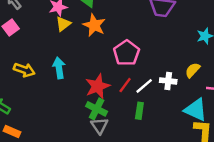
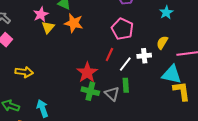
pink pentagon: (126, 53) -> (122, 29), moved
cyan arrow: (59, 68) -> (43, 108), moved
red line: (125, 85) -> (109, 55), moved
gray triangle: (99, 126) -> (112, 94), moved

